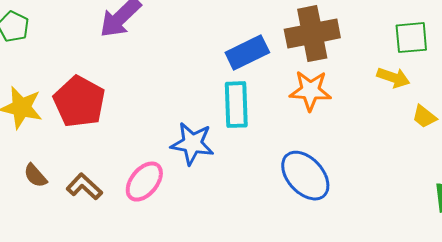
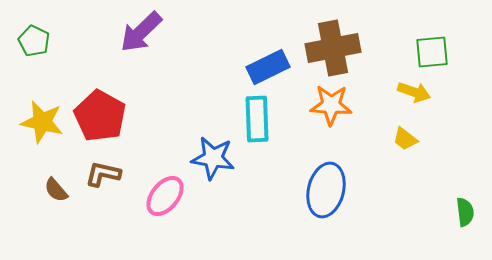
yellow trapezoid: (424, 117) -> (405, 139), moved
blue ellipse: (305, 176) -> (326, 190), turned 56
brown L-shape: (84, 187) -> (103, 174), moved, turned -30

